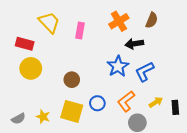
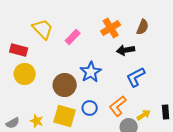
pink rectangle: (80, 30) -> (73, 37), turned 35
blue star: (118, 66) -> (91, 72), moved
brown circle: (72, 80) -> (65, 85), size x1.5
yellow arrow: (156, 102) -> (144, 115), moved

